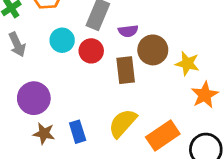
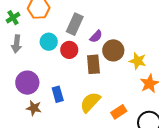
purple semicircle: (128, 31) -> (96, 36), turned -40
gray arrow: (17, 44) -> (17, 44), turned 30
blue rectangle: (78, 132) -> (58, 94), moved
orange rectangle: (163, 136) -> (119, 112), size x0.7

